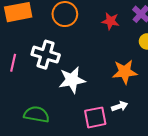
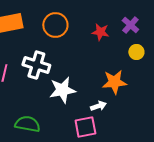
white arrow: (120, 106) -> (98, 106), moved

